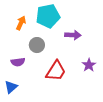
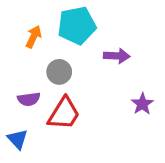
red trapezoid: (56, 71) -> (64, 113), moved
blue triangle: (11, 87) -> (18, 139), turned -32

